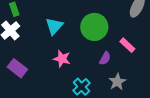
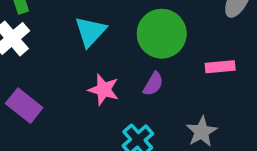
pink rectangle: (127, 45) -> (220, 67), turned -49
purple semicircle: (105, 58) -> (153, 84), moved

